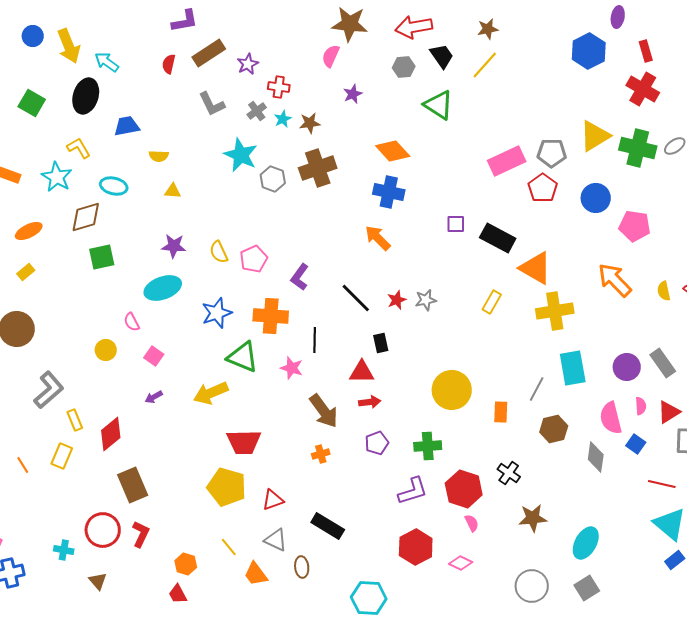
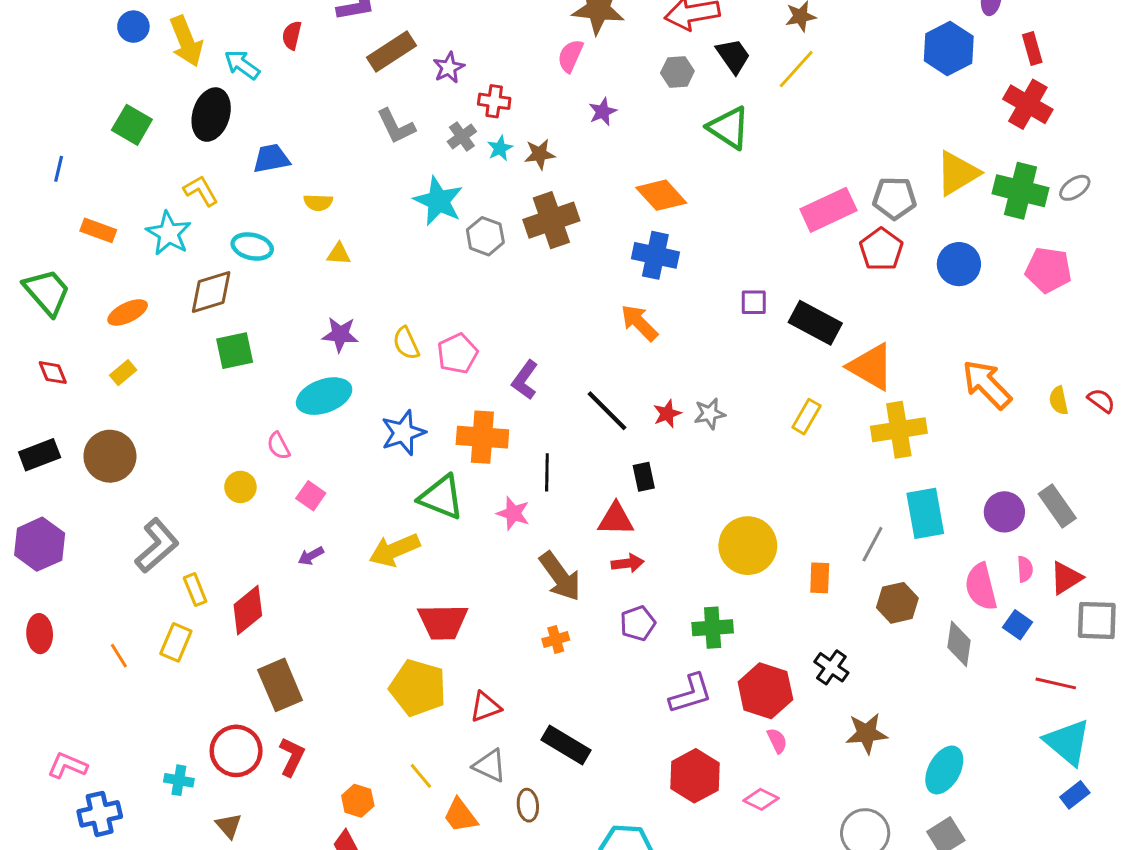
red semicircle: (169, 64) -> (292, 35), moved
pink pentagon: (635, 226) -> (1048, 270), moved

